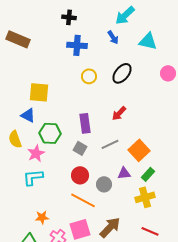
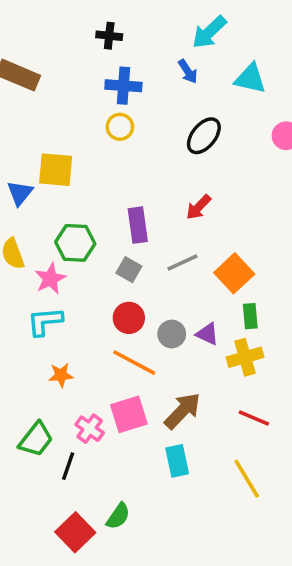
yellow circle: (89, 76) -> (120, 127), moved
blue triangle: (28, 115) -> (20, 193), moved, turned 42
purple triangle: (124, 173) -> (207, 334), moved, turned 32
green rectangle: (148, 174) -> (250, 316), turned -48
orange star: (42, 217) -> (61, 375), moved

